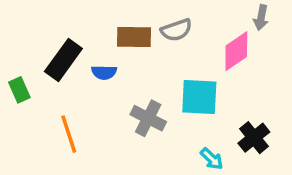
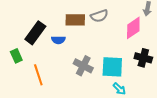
green rectangle: (19, 90) -> (16, 56), moved
cyan square: (199, 97) -> (112, 67), moved
black cross: (254, 138) -> (143, 58), moved, turned -36

